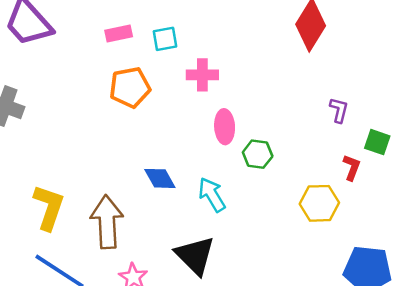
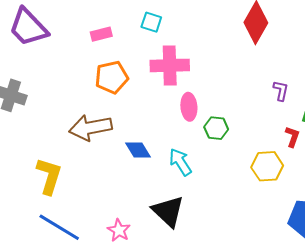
cyan square: (165, 39) -> (151, 22), moved, turned 30
pink cross: (202, 75) -> (170, 65), size x1.5
brown arrow: (107, 222) -> (90, 128), moved, turned -96

